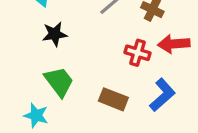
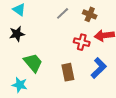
black star: (55, 34) -> (17, 34), moved
brown rectangle: (113, 99) -> (68, 72), turned 60

